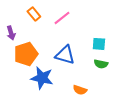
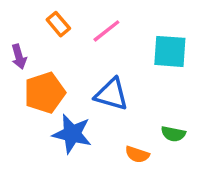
cyan square: (99, 44) -> (170, 51), moved, size x1.5
green semicircle: (101, 64) -> (173, 134), moved

